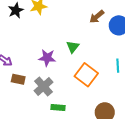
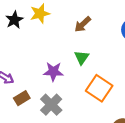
brown arrow: (97, 17) -> (83, 24), moved
brown rectangle: (18, 79) -> (22, 98), turned -40

